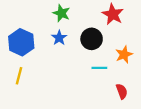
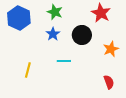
blue hexagon: (21, 42) -> (19, 18), moved
cyan line: (99, 68) -> (64, 61), moved
yellow line: (19, 76) -> (28, 70), moved

